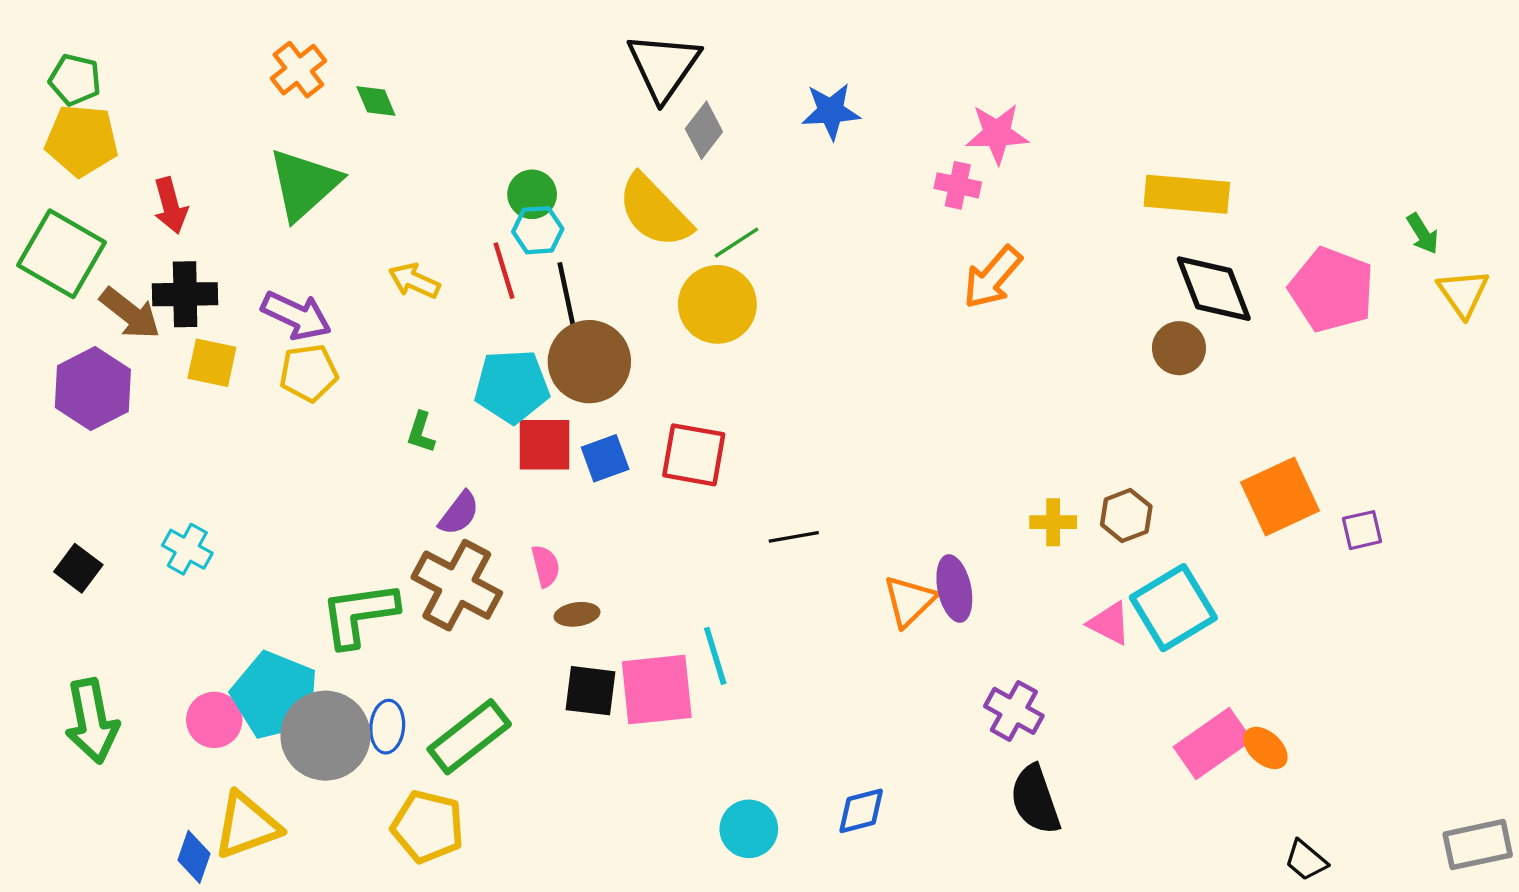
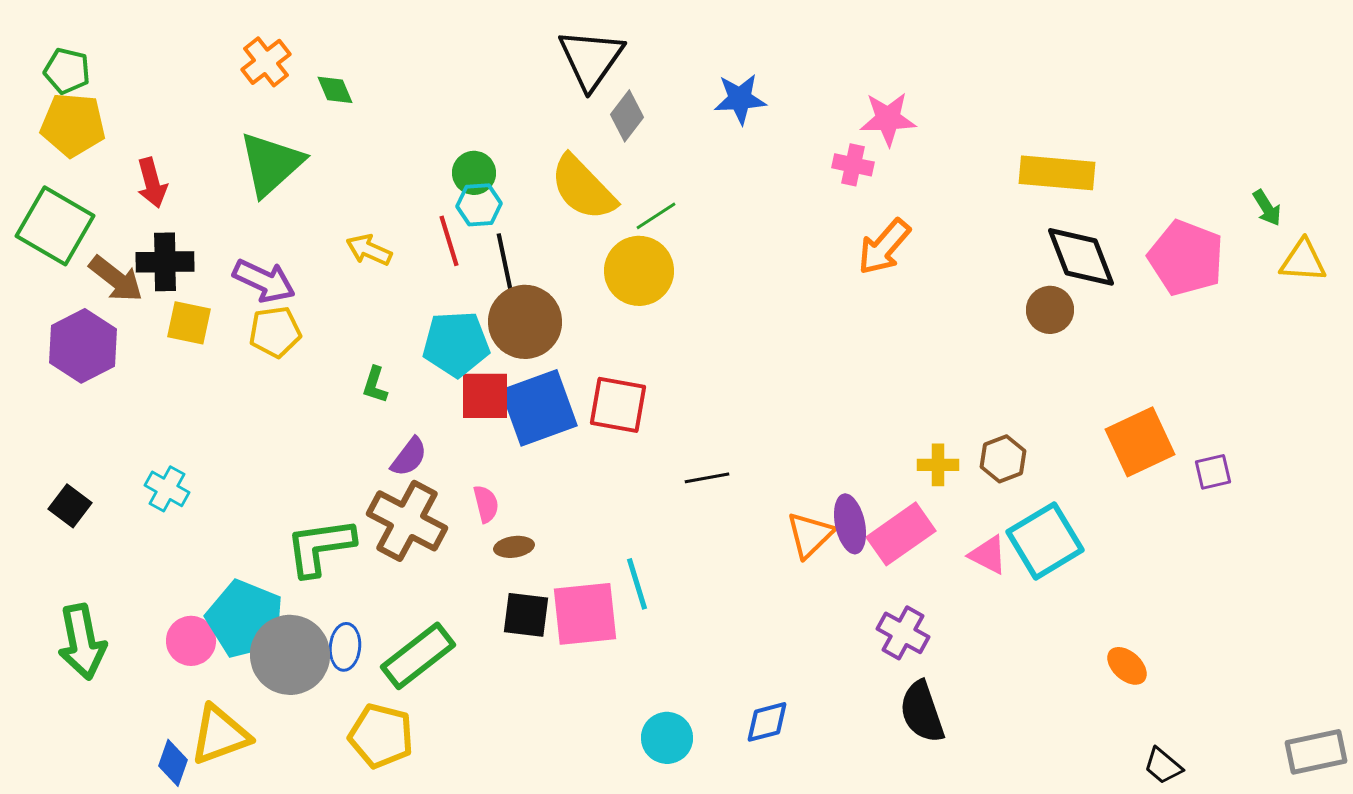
yellow triangle: (1463, 293) -> (1303, 261), turned -51
blue square: (605, 458) -> (539, 408), size x1.8
pink rectangle: (1213, 743) -> (901, 534), moved

